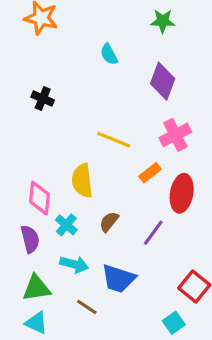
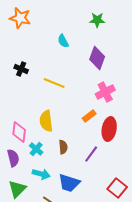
yellow line: (114, 140) -> (54, 83), moved
brown semicircle: (109, 222) -> (63, 147), turned 136
green triangle: (36, 288) -> (17, 189), turned -36

